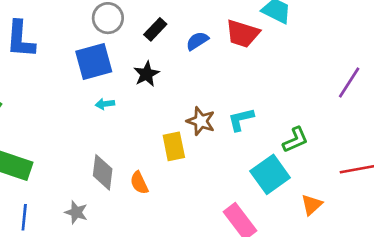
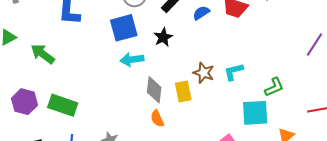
cyan arrow: (105, 104) -> (132, 60), size x1.6
gray diamond: (103, 172) -> (154, 90), moved
cyan square: (270, 174) -> (255, 113), turned 32

